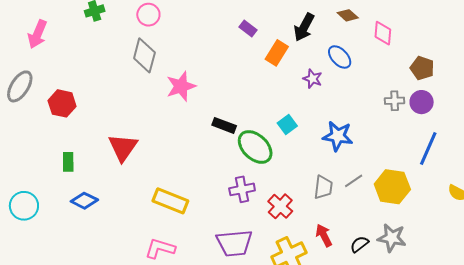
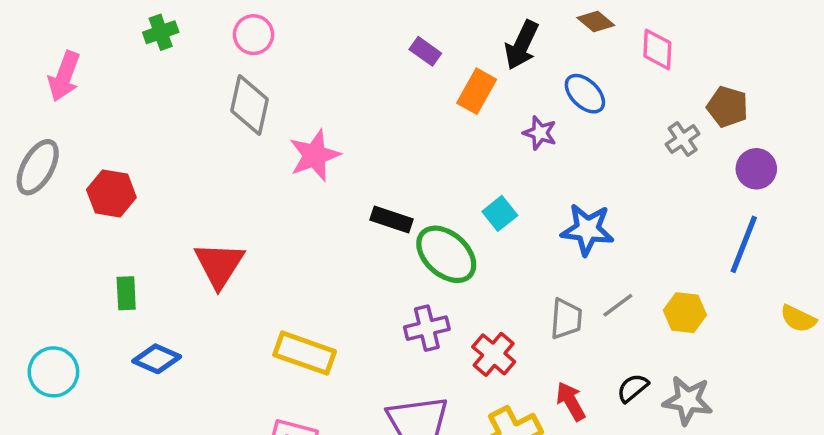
gray cross: (395, 101) -> (683, 139), moved, turned -30
purple circle: (422, 102) -> (756, 169), moved
yellow hexagon: (392, 187) -> (685, 313), size x0.7
black semicircle: (359, 244) -> (633, 388), moved

